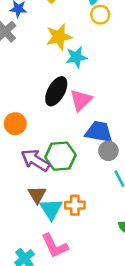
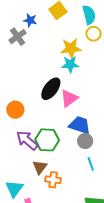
yellow star: (59, 37) -> (71, 48), moved
brown triangle: (37, 195) -> (40, 167), moved
cyan triangle: (51, 209) -> (14, 189), moved

